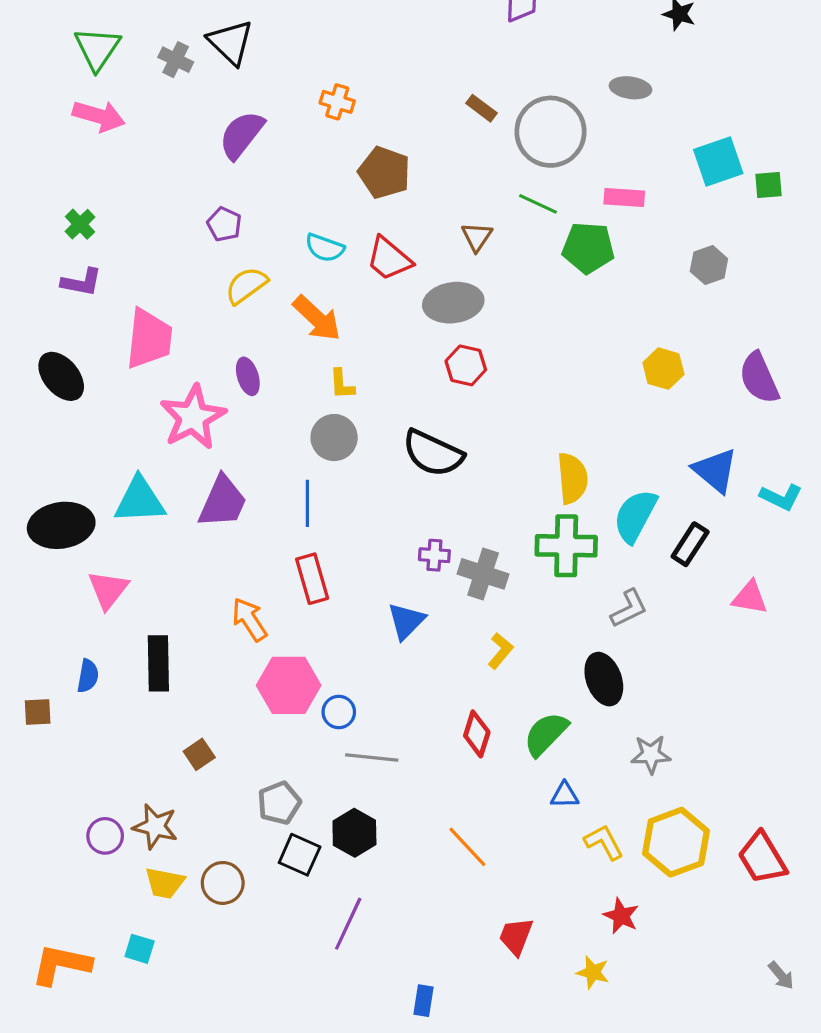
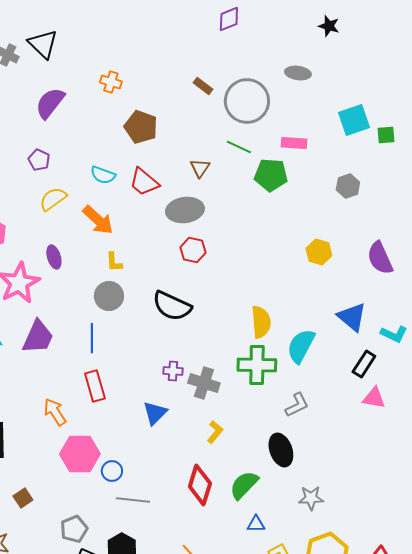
black rectangle: (690, 544) -> (364, 364), moved
red diamond: (477, 734) -> (200, 485), size x1.4

